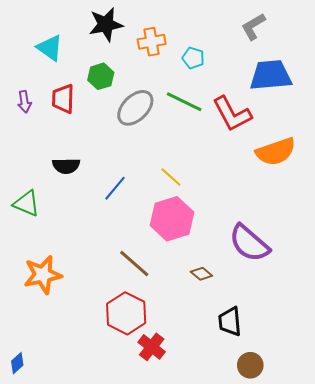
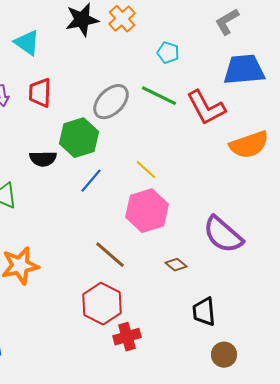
orange cross: (152, 42) -> (122, 19), moved, turned -32
green hexagon: (101, 76) -> (79, 138), moved, size x1.5
red cross: (152, 347) -> (127, 337), turned 36

